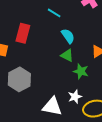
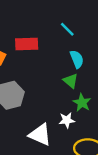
red rectangle: (23, 33) -> (27, 44), turned 60
white star: (75, 97) -> (67, 120), moved

